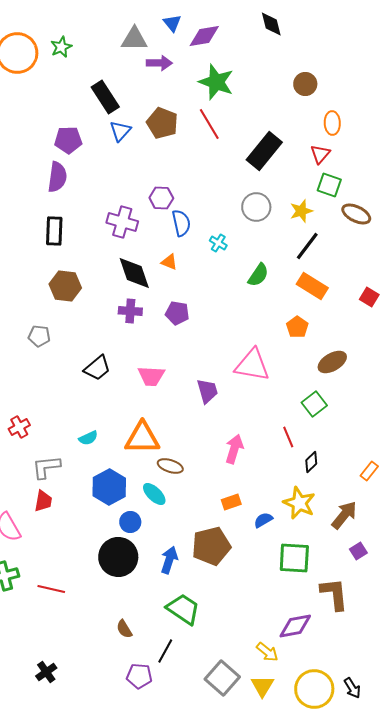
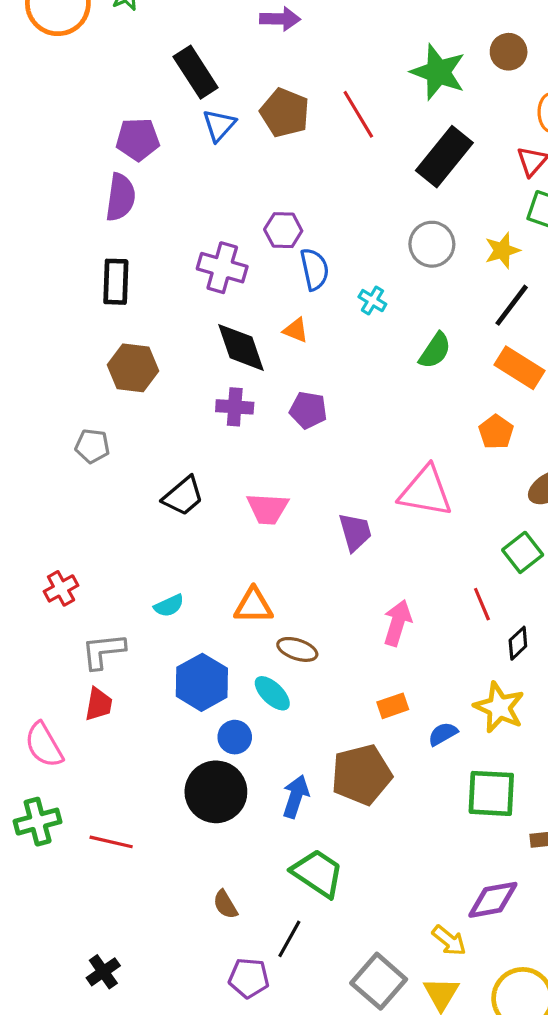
green star: (216, 82) -> (438, 72), moved
orange triangle: (142, 438) -> (253, 606), size x0.7

